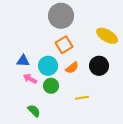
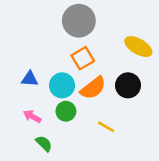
orange semicircle: (72, 68) -> (93, 88), size x1.5
pink arrow: (30, 79) -> (32, 116), moved
yellow line: (82, 98) -> (106, 127), turned 40

